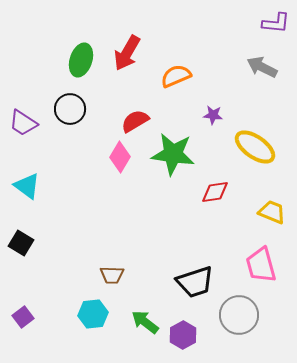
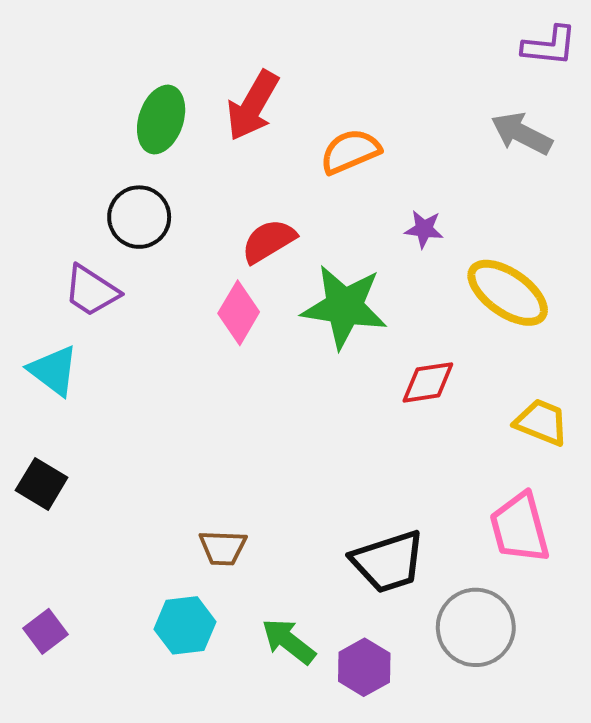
purple trapezoid: (23, 123) -> (91, 291), moved

